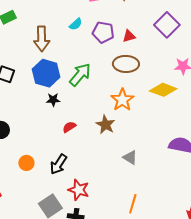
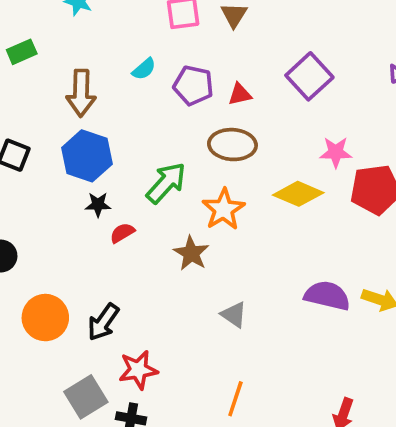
green arrow: (80, 75) -> (166, 183), moved
red semicircle: (69, 127) -> (122, 233), moved
orange circle: (26, 163) -> (45, 318), size x1.6
red star: (79, 190) -> (138, 370), turned -30

